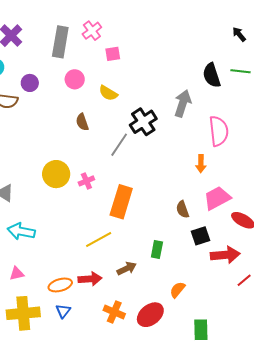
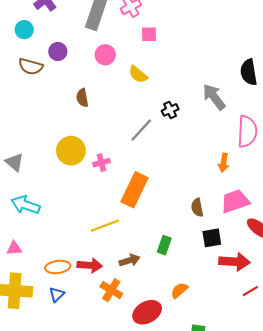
gray arrow: (183, 103) -> (214, 97), turned -64
brown semicircle: (82, 122) -> (82, 98), moved
black cross: (143, 122) -> (170, 110), size x0.6
orange cross: (114, 312) -> (111, 290), moved

